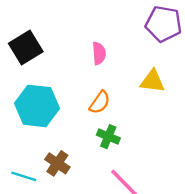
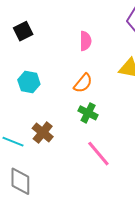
black square: (26, 47) -> (23, 31), size x0.7
cyan hexagon: (37, 106) -> (29, 82), size x0.6

